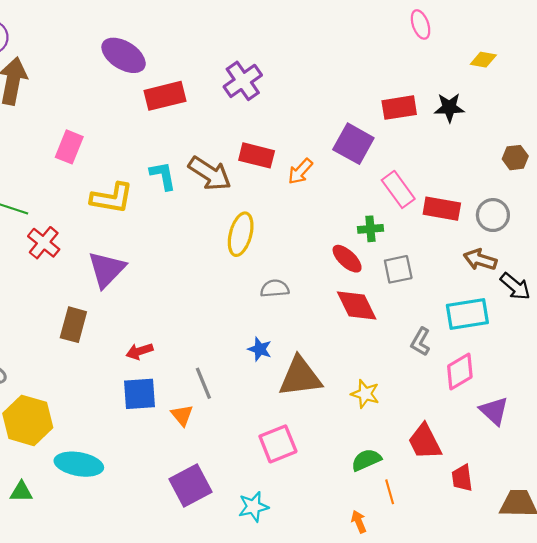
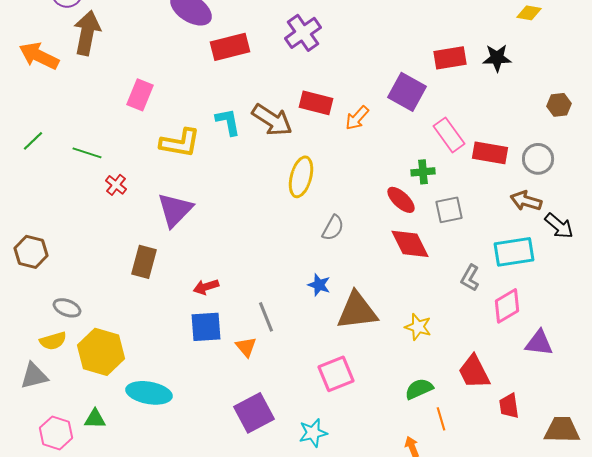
red cross: (44, 243) -> (116, 185), size x0.7
gray semicircle: (275, 288) -> (333, 228), turned 124
purple triangle: (494, 411) -> (539, 343), turned -36

